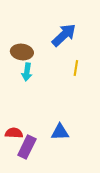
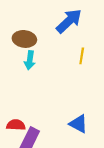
blue triangle: (60, 132) -> (78, 124), moved, turned 30

